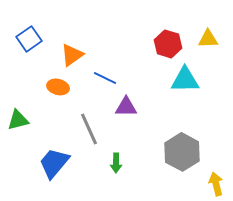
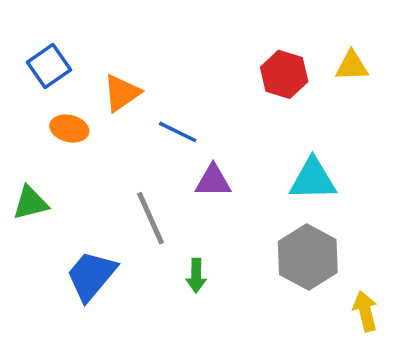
cyan triangle: (185, 80) -> (313, 179), moved
orange ellipse: (58, 87) -> (69, 129), moved

